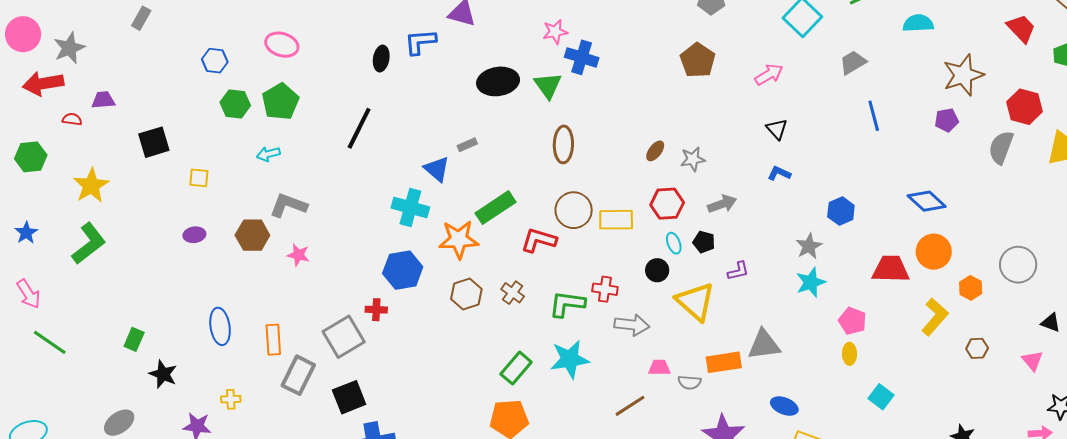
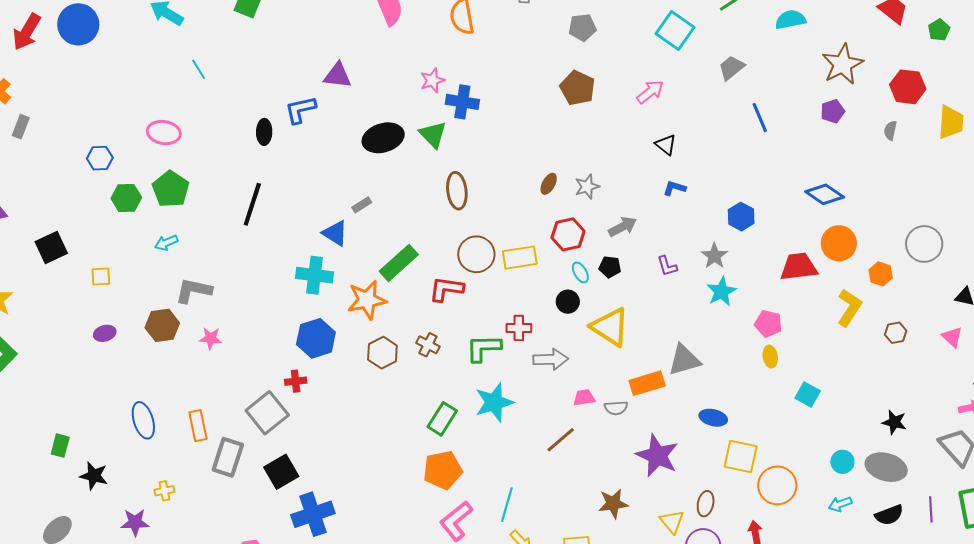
gray semicircle: (1001, 147) -> (890, 130), size x0.6
purple L-shape: (738, 271) -> (667, 266), moved, turned 95

